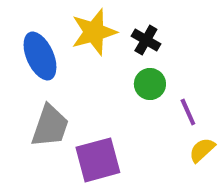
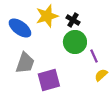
blue ellipse: (40, 56) -> (20, 28), turned -30
green circle: (150, 84) -> (75, 42), size x1.5

